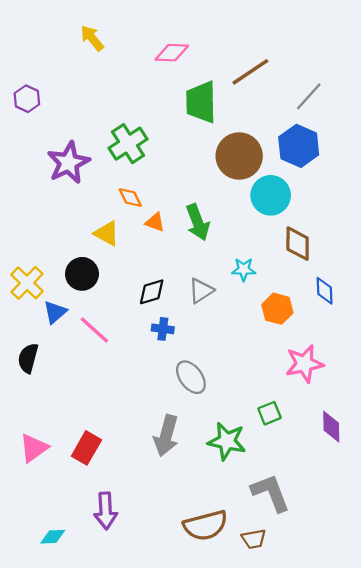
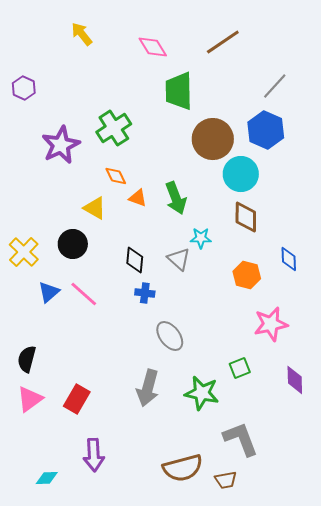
pink diamond: (172, 53) -> (153, 47), turned 56
brown line: (250, 72) -> (223, 42), moved
brown diamond: (298, 244) -> (246, 217), moved
cyan star: (244, 269) -> (201, 238), moved
gray triangle: (201, 291) -> (179, 259), turned -45
black diamond: (152, 292) -> (135, 260), turned -68
blue triangle: (55, 312) -> (49, 292), moved
black semicircle: (28, 358) -> (27, 359), moved

